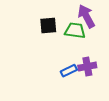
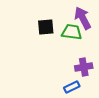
blue rectangle: (69, 71) -> (72, 87), moved

